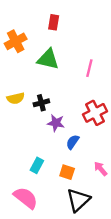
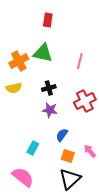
orange cross: (16, 41) -> (19, 61), moved
black cross: (41, 103) -> (49, 88), moved
blue semicircle: (73, 142) -> (62, 135), moved
orange square: (67, 172) -> (68, 156), moved

